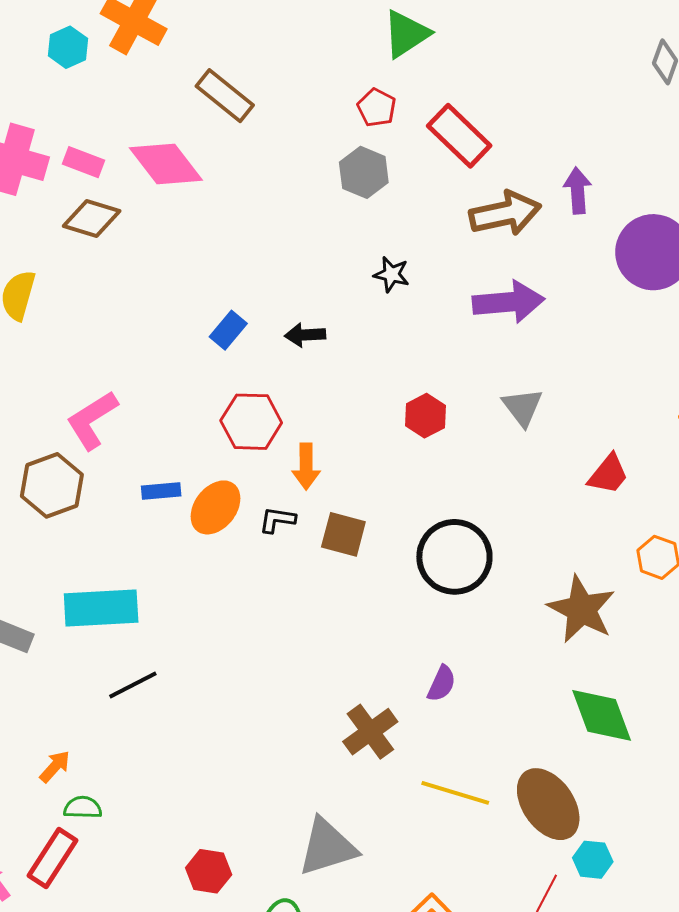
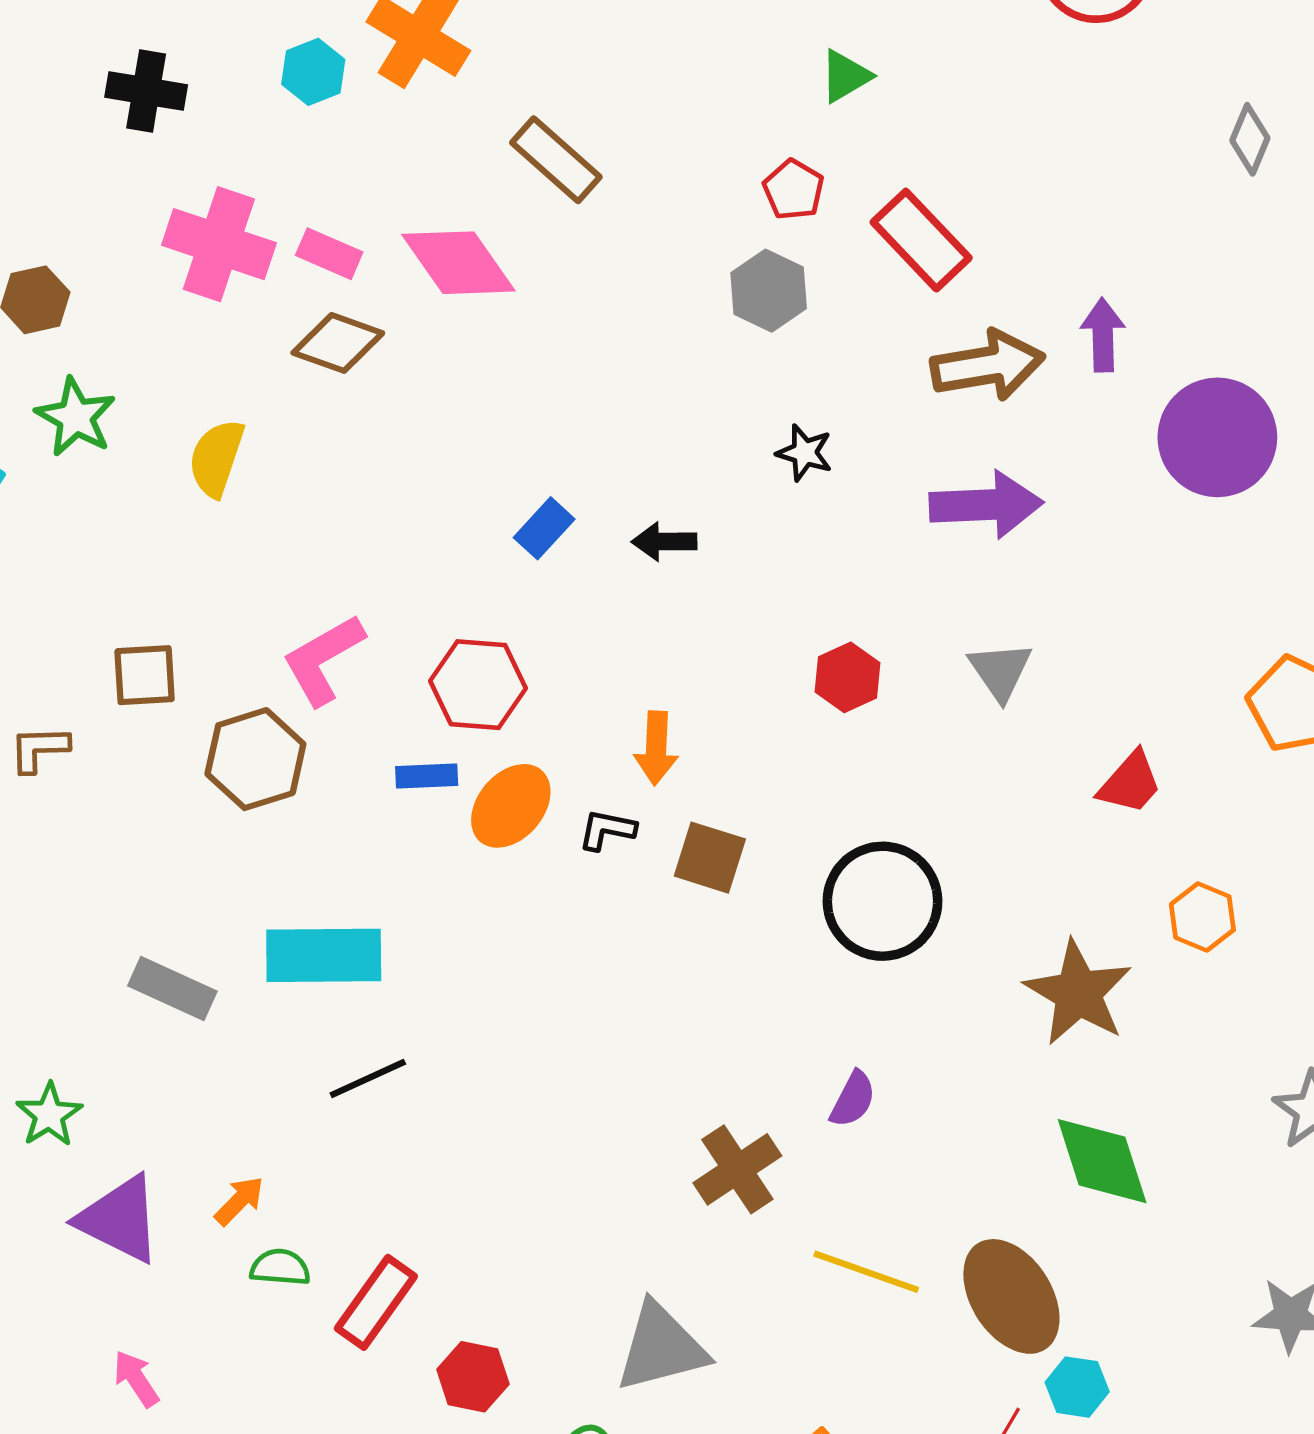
green triangle: (406, 34) -> (845, 76), size x0.7
red hexagon: (251, 422) -> (478, 685), moved
red rectangle: (52, 858) -> (376, 1302), moved

